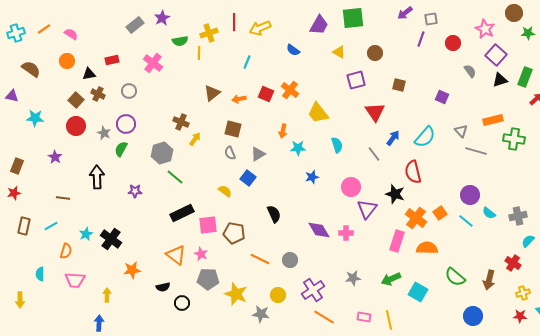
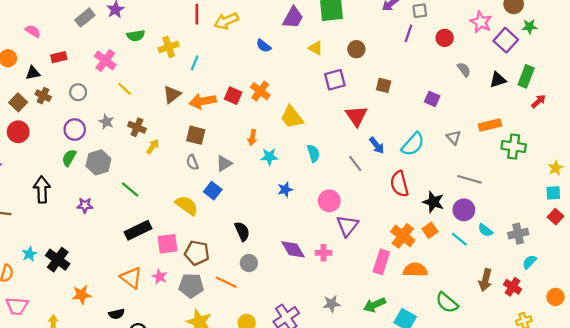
yellow cross: (209, 33) -> (169, 47), moved
pink semicircle: (71, 34) -> (33, 31), moved
yellow line: (199, 53) -> (124, 89), moved, turned -48
purple square: (496, 55) -> (506, 40), moved
cyan line: (247, 62) -> (195, 63), moved
orange arrow: (239, 99) -> (203, 101), size x1.6
gray star: (104, 133) -> (106, 122), moved
blue arrow: (393, 138) -> (377, 145), turned 105
gray line: (476, 151) -> (470, 179), moved
gray hexagon: (162, 153) -> (98, 162), moved
yellow semicircle: (225, 191) -> (187, 205), size x1.5
black star: (395, 194) -> (433, 202), moved
gray circle: (290, 260) -> (249, 263), moved
gray pentagon: (208, 279) -> (191, 286), moved
brown arrow: (489, 280) -> (485, 280), moved

